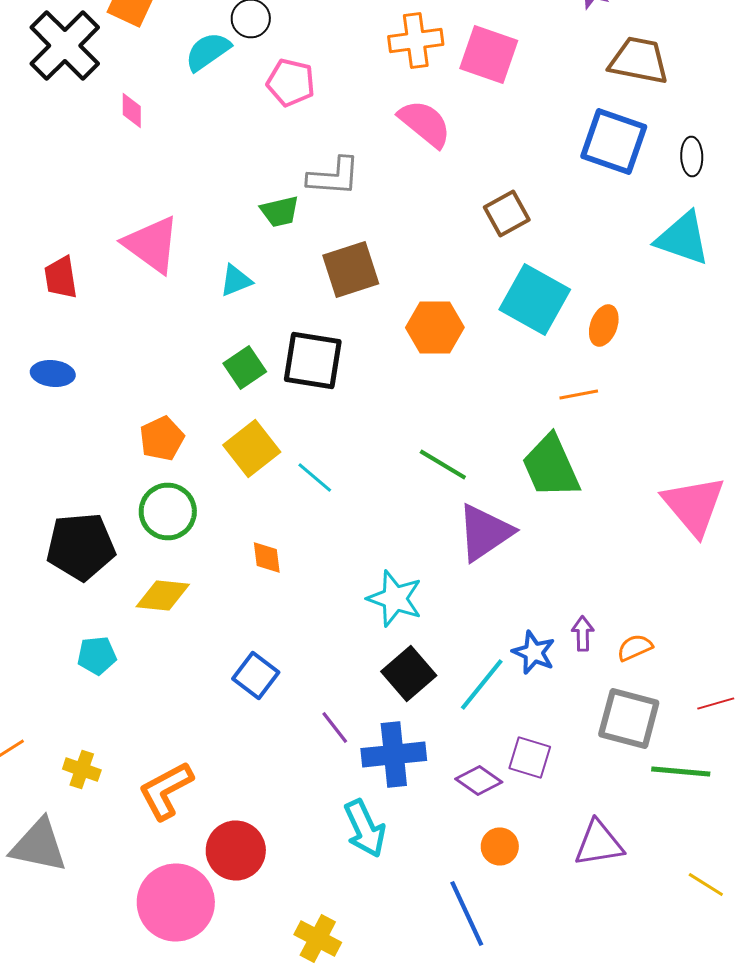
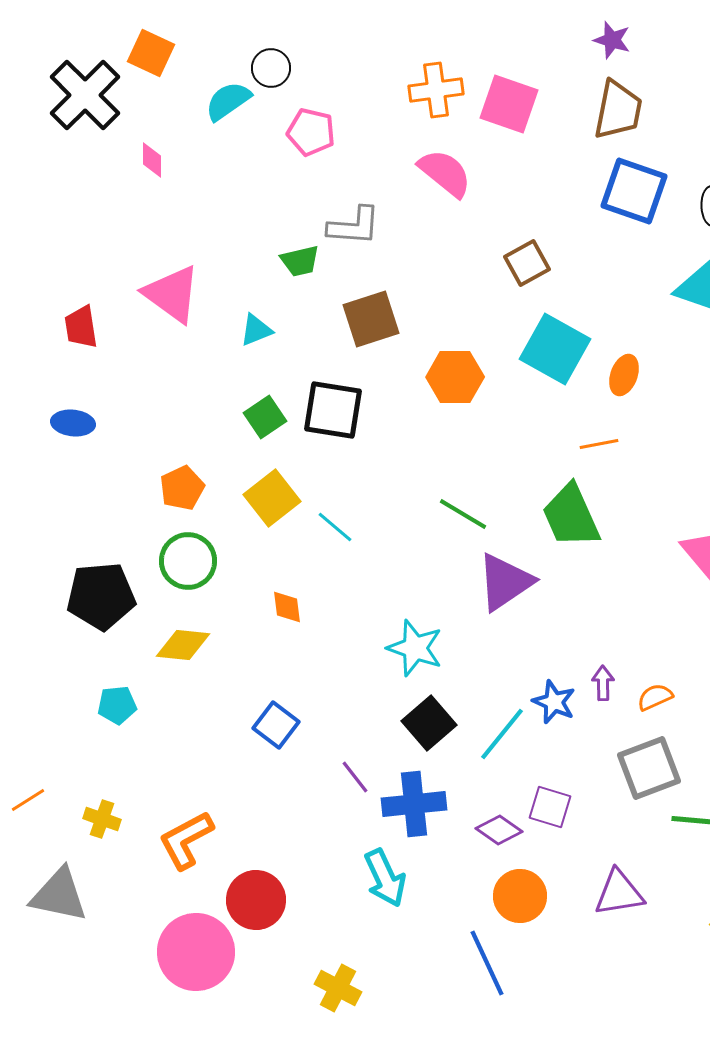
brown trapezoid: (639, 60) -> (618, 110), moved, turned 90
gray square: (629, 718) -> (649, 768), turned -36
orange circle: (500, 846) -> (520, 896), size x1.4

